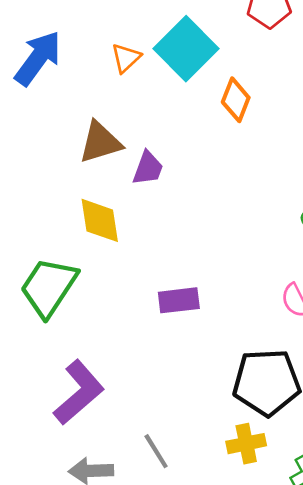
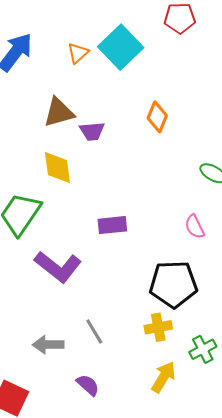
orange diamond: (236, 100) -> (157, 117), moved
purple trapezoid: (148, 168) -> (92, 131), turned 64
purple L-shape: (79, 392) -> (58, 267), moved, turned 78

